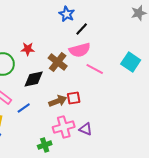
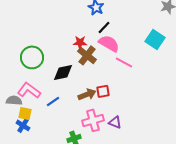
black line: (82, 29) -> (104, 27), moved
red star: (28, 49) -> (80, 42), moved
pink semicircle: (80, 50) -> (109, 43), turned -135
cyan square: (131, 62) -> (155, 39), moved

